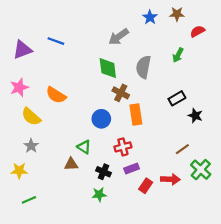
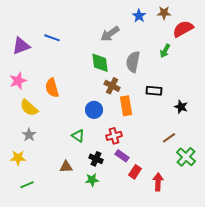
red semicircle: (197, 31) -> (183, 29), size x1.5
orange semicircle: (56, 95) -> (52, 88), turned 42
black rectangle: (177, 98) -> (154, 91), moved, turned 35
brown triangle: (71, 164) -> (66, 167), moved
purple rectangle: (132, 169) -> (122, 156), turned 56
red arrow: (170, 179) -> (158, 182), moved, turned -90

